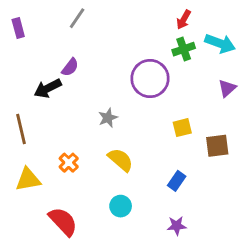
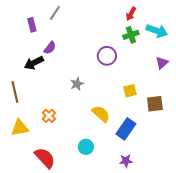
purple rectangle: (18, 28) -> (32, 25), moved
purple circle: (150, 79) -> (107, 56), size x0.7
yellow semicircle: (121, 160) -> (101, 114), moved
blue rectangle: (177, 181) -> (126, 129), size x1.5

